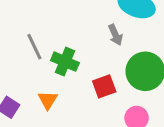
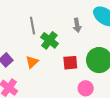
gray arrow: (115, 35) -> (77, 25), moved

